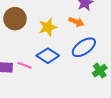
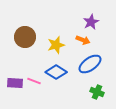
green cross: (100, 71) -> (97, 92), moved, turned -32

